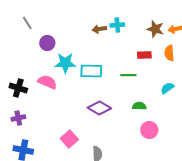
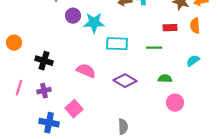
cyan star: (65, 63) -> (94, 23), moved
pink semicircle: (47, 82) -> (86, 71), moved
pink square: (69, 139) -> (74, 109), moved

